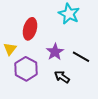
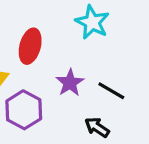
black arrow: (62, 77) -> (97, 127), moved

